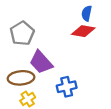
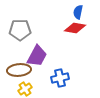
gray pentagon: (22, 33) -> (20, 30), turned 30
purple trapezoid: (41, 62) -> (37, 56), turned -110

